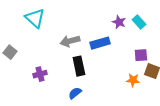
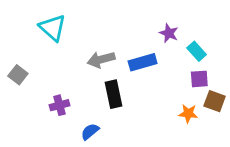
cyan rectangle: (139, 22) -> (197, 51), moved
blue semicircle: (75, 93) -> (90, 131), moved

